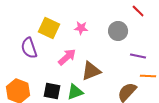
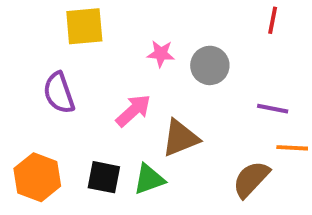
red line: (138, 11) -> (273, 20), turned 56
yellow square: (49, 28) -> (84, 26), moved, turned -30
gray circle: (118, 31) -> (210, 65), moved

